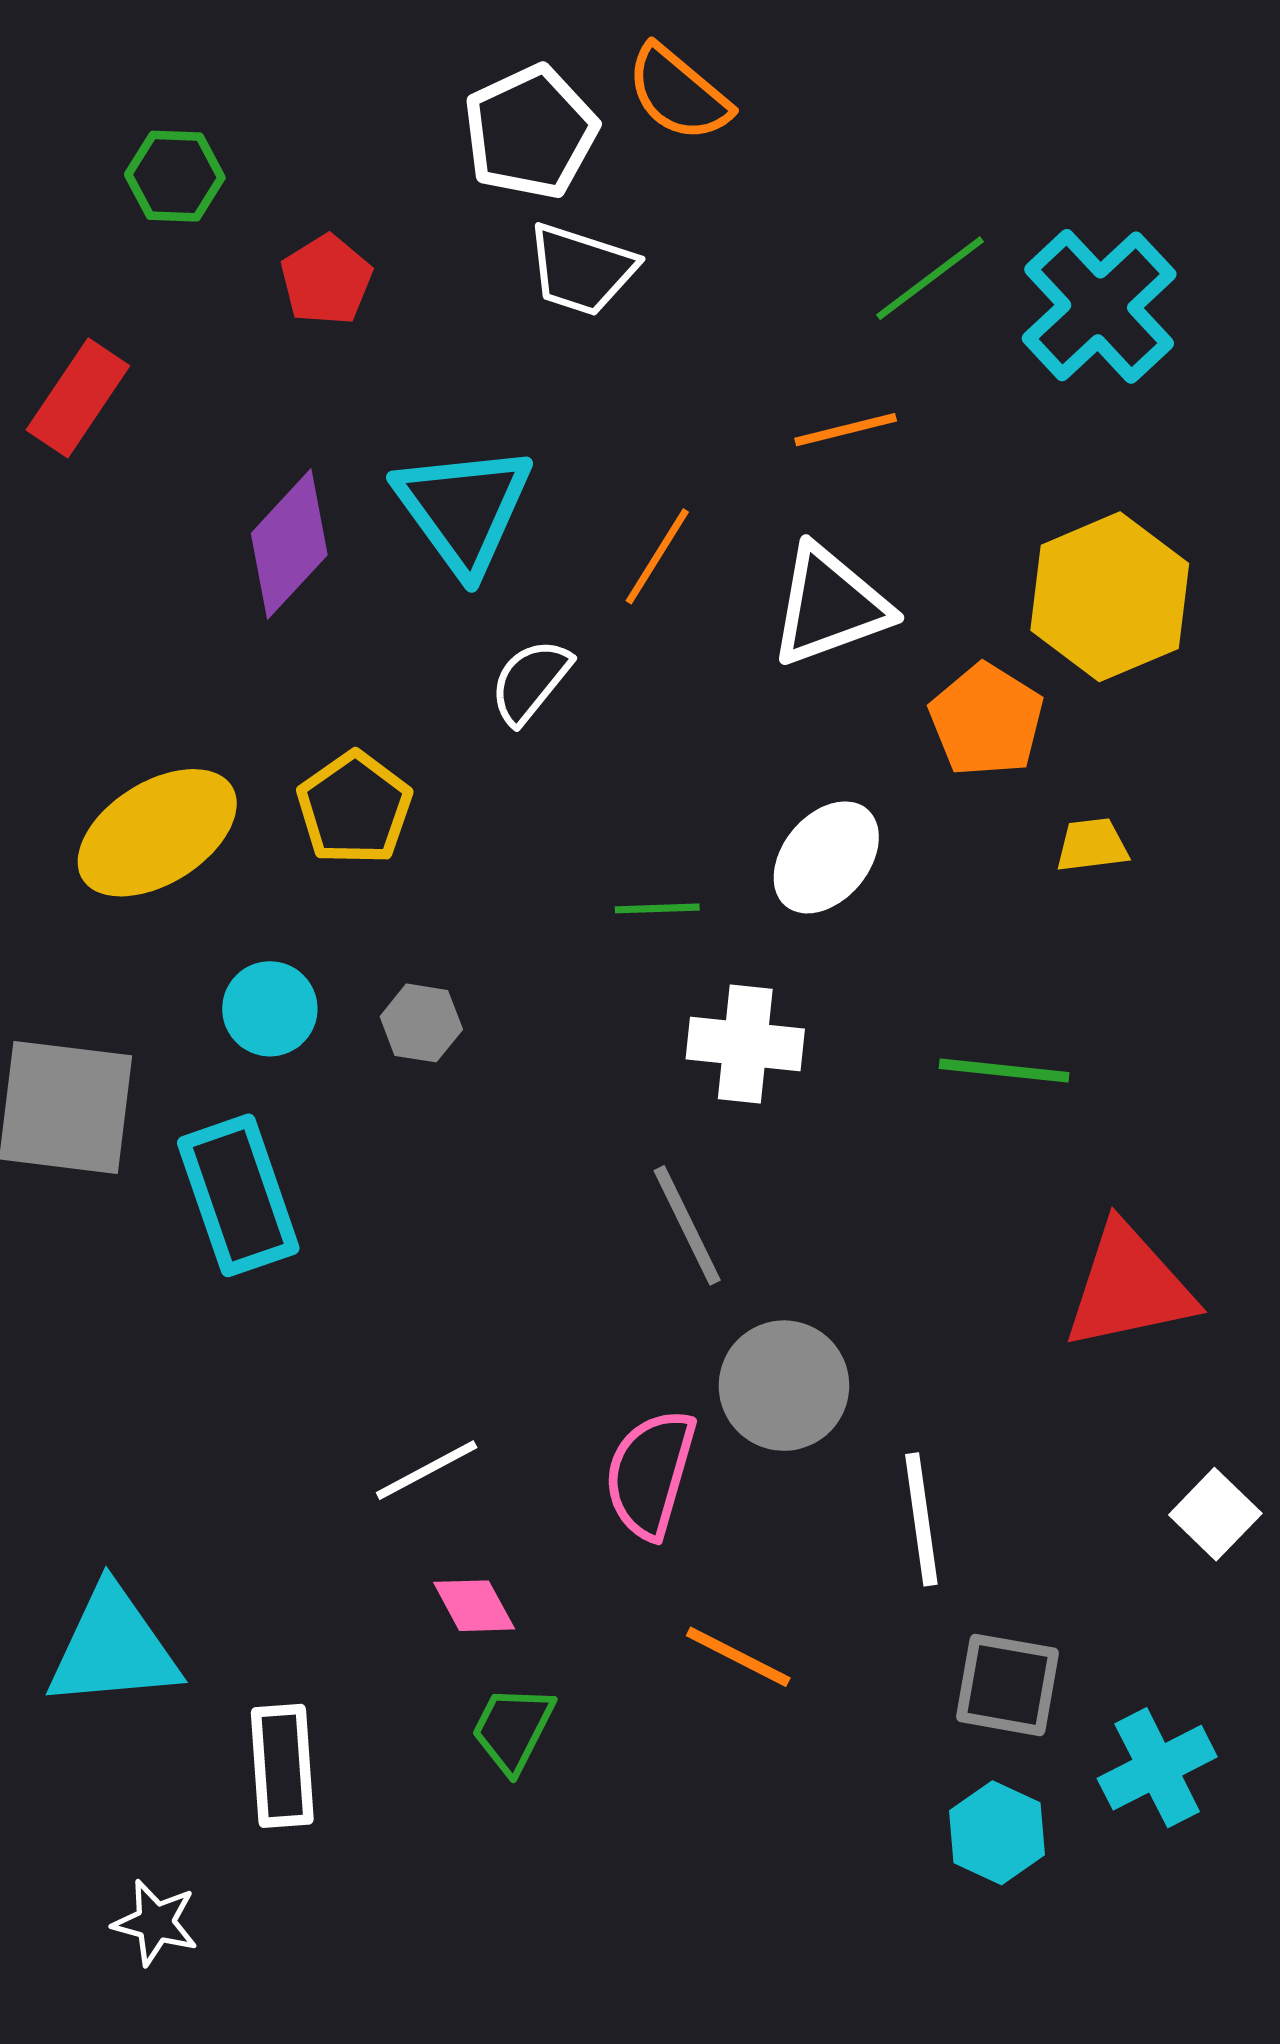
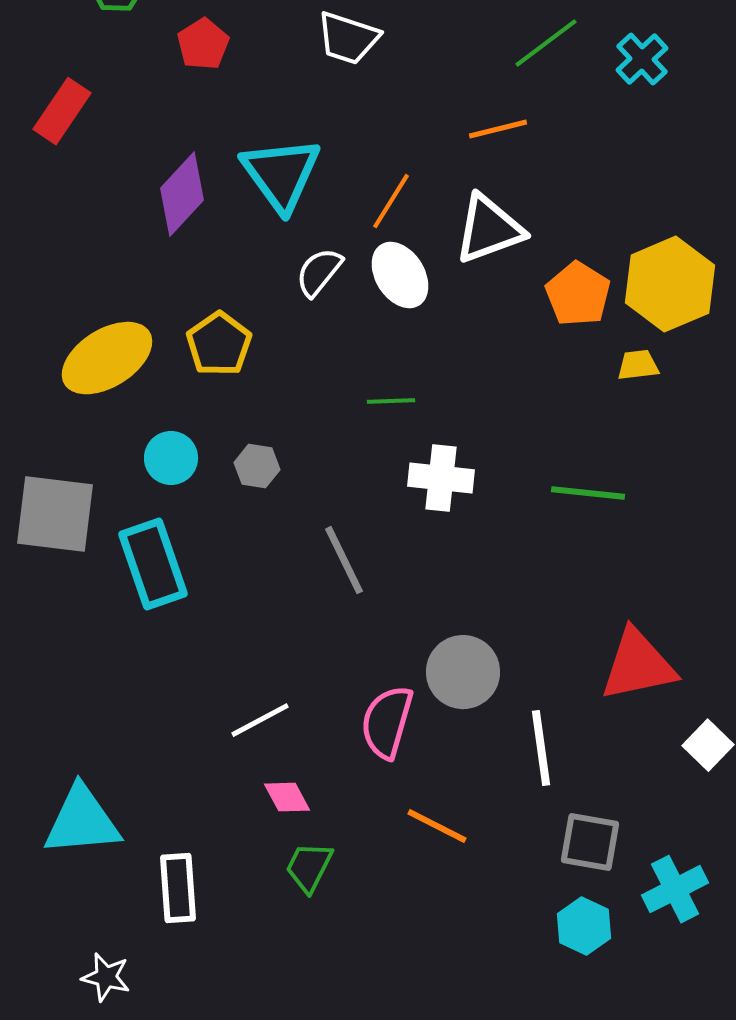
cyan cross: (1099, 306) -> (642, 59), size x0.6
yellow hexagon: (1110, 597) -> (670, 284), moved
white ellipse: (826, 857) -> (400, 275), moved, turned -72
gray line: (687, 1225) -> (344, 560), moved
red triangle: (1129, 1287) -> (638, 665), moved

